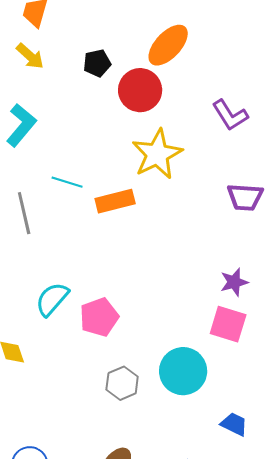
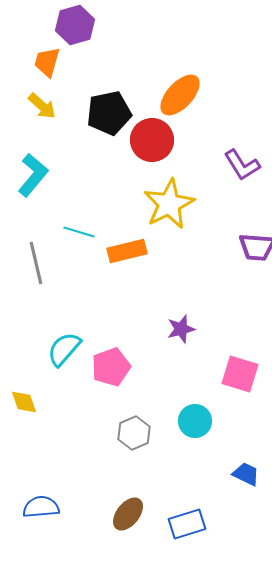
black pentagon: (97, 63) -> (109, 113), size x1.6
purple star: (234, 282) -> (181, 329), moved
cyan circle: (183, 371) -> (195, 421), size x0.7

